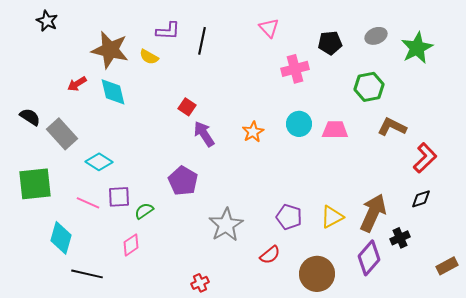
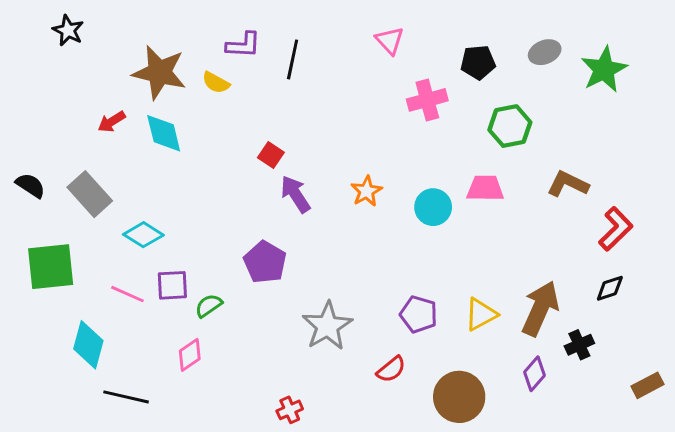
green hexagon: (369, 87) -> (510, 126), moved
black semicircle: (30, 117) -> (30, 185), moved
cyan circle: (299, 124) -> (433, 207), moved
purple diamond: (369, 258) -> (534, 374), size x0.7

